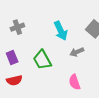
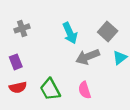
gray arrow: (77, 52) -> (88, 57), size x1.5
green trapezoid: (42, 60) -> (50, 89), moved

